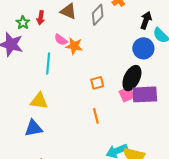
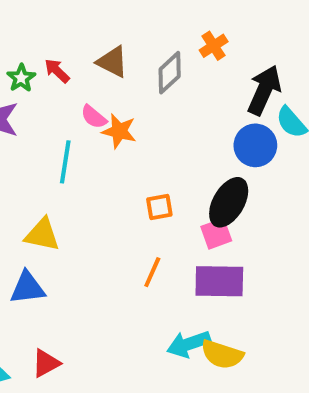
red arrow: (41, 18) -> (57, 71), turned 120
black arrow: (146, 20) -> (264, 90), size x1.4
purple rectangle: (145, 94) -> (219, 281), moved
orange line: (96, 116) -> (152, 272), turned 35

